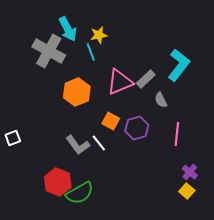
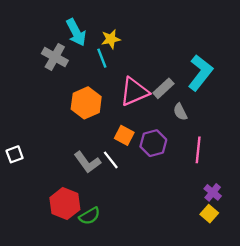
gray cross: (49, 51) -> (55, 57), size x0.7
green semicircle: (80, 193) -> (90, 216), size x0.7

